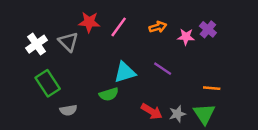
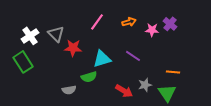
red star: (89, 22) -> (73, 48), moved
green rectangle: (48, 83) -> (23, 62), moved
gray semicircle: (68, 110) -> (69, 90), moved
gray star: (177, 114) -> (145, 85), moved

